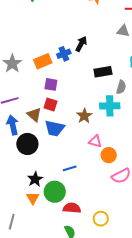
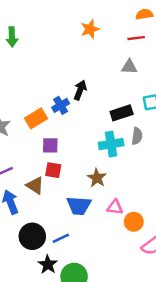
black rectangle: (103, 72) -> (122, 113), moved
cyan cross: (110, 106) -> (111, 144), moved
blue trapezoid: (55, 128) -> (79, 206), moved
black circle: (27, 144) -> (32, 236), moved
blue line: (70, 168) -> (61, 238), moved

